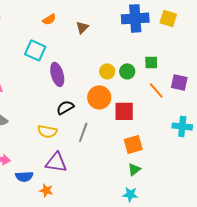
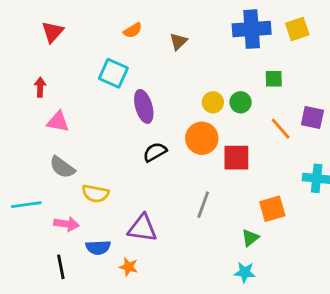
yellow square: (168, 18) -> (297, 29), turned -36
green square: (151, 62) -> (274, 79), moved
yellow semicircle: (47, 131) -> (95, 194), moved
gray line: (83, 132) -> (203, 205), moved
orange square: (133, 144) -> (272, 209), moved

